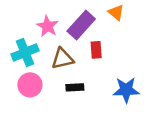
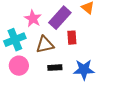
blue star: (126, 90) -> (84, 70), moved

